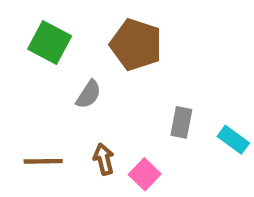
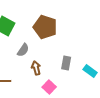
brown arrow: (104, 159) -> (36, 68), moved

